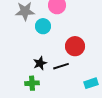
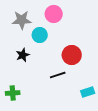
black star: (40, 63) -> (23, 55), moved
green cross: (32, 83) -> (13, 93), moved

